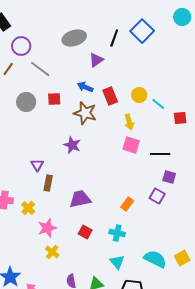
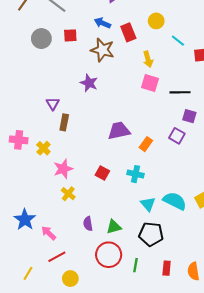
yellow circle: (139, 95) -> (156, 21), moved
purple trapezoid: (80, 199) -> (119, 131), moved
cyan triangle: (117, 262) -> (148, 204), moved

